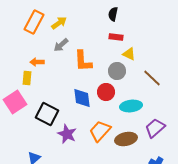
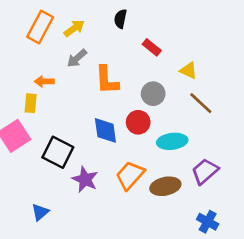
black semicircle: (113, 14) -> (120, 19), moved
red rectangle: (116, 37) -> (152, 47), turned 32
yellow triangle: (129, 54) -> (189, 71), moved

